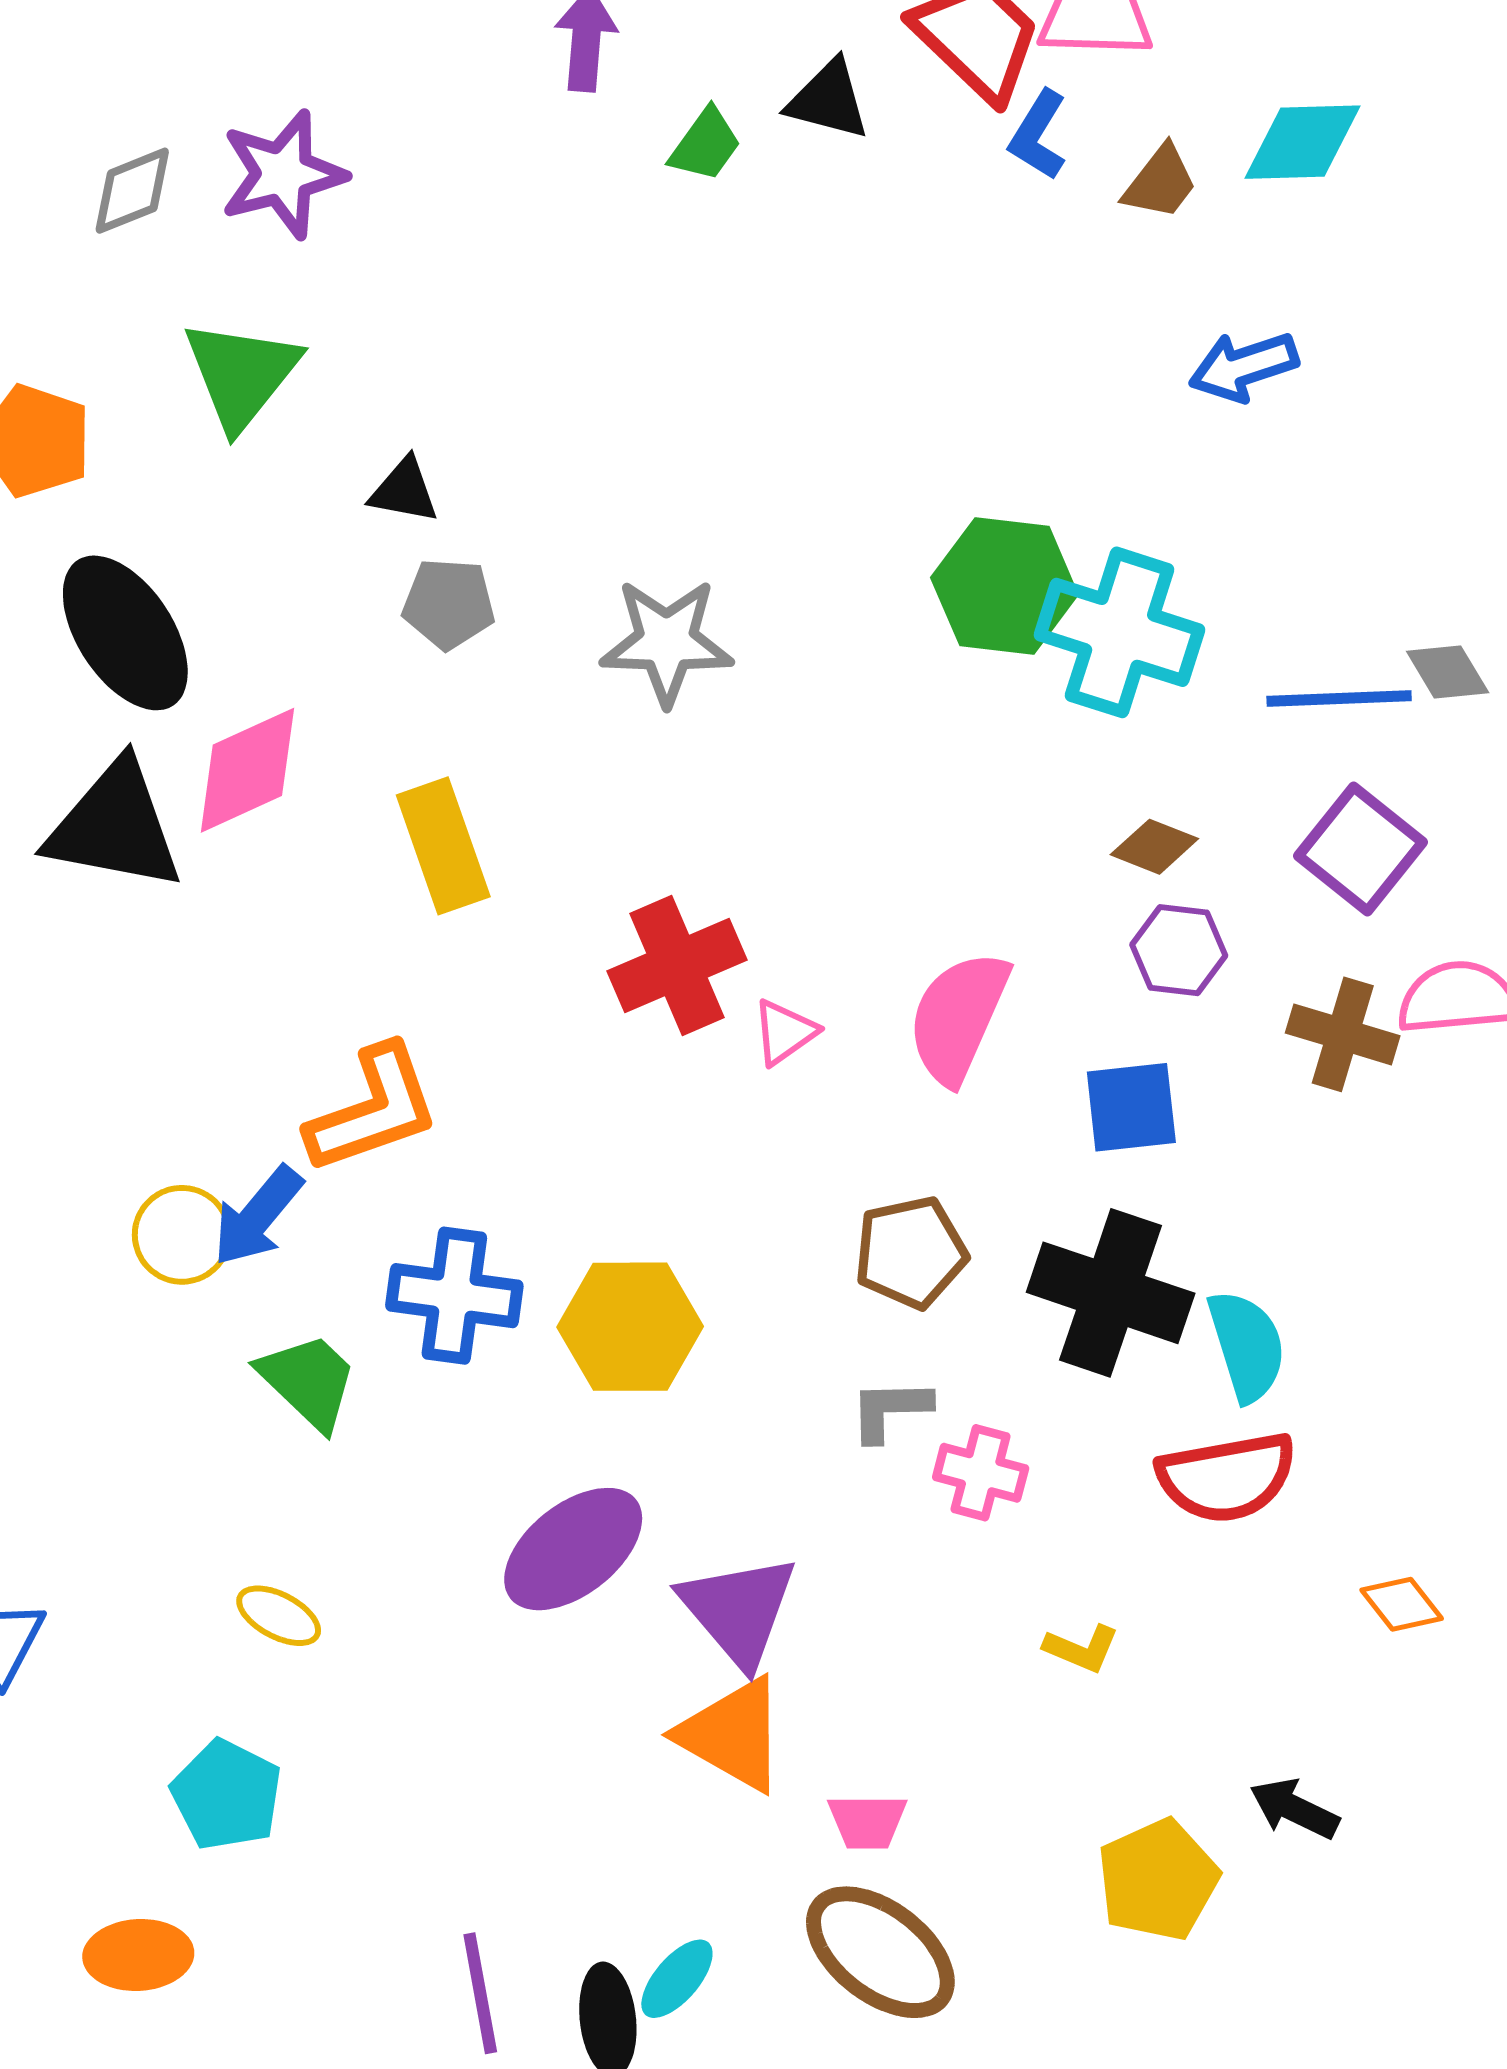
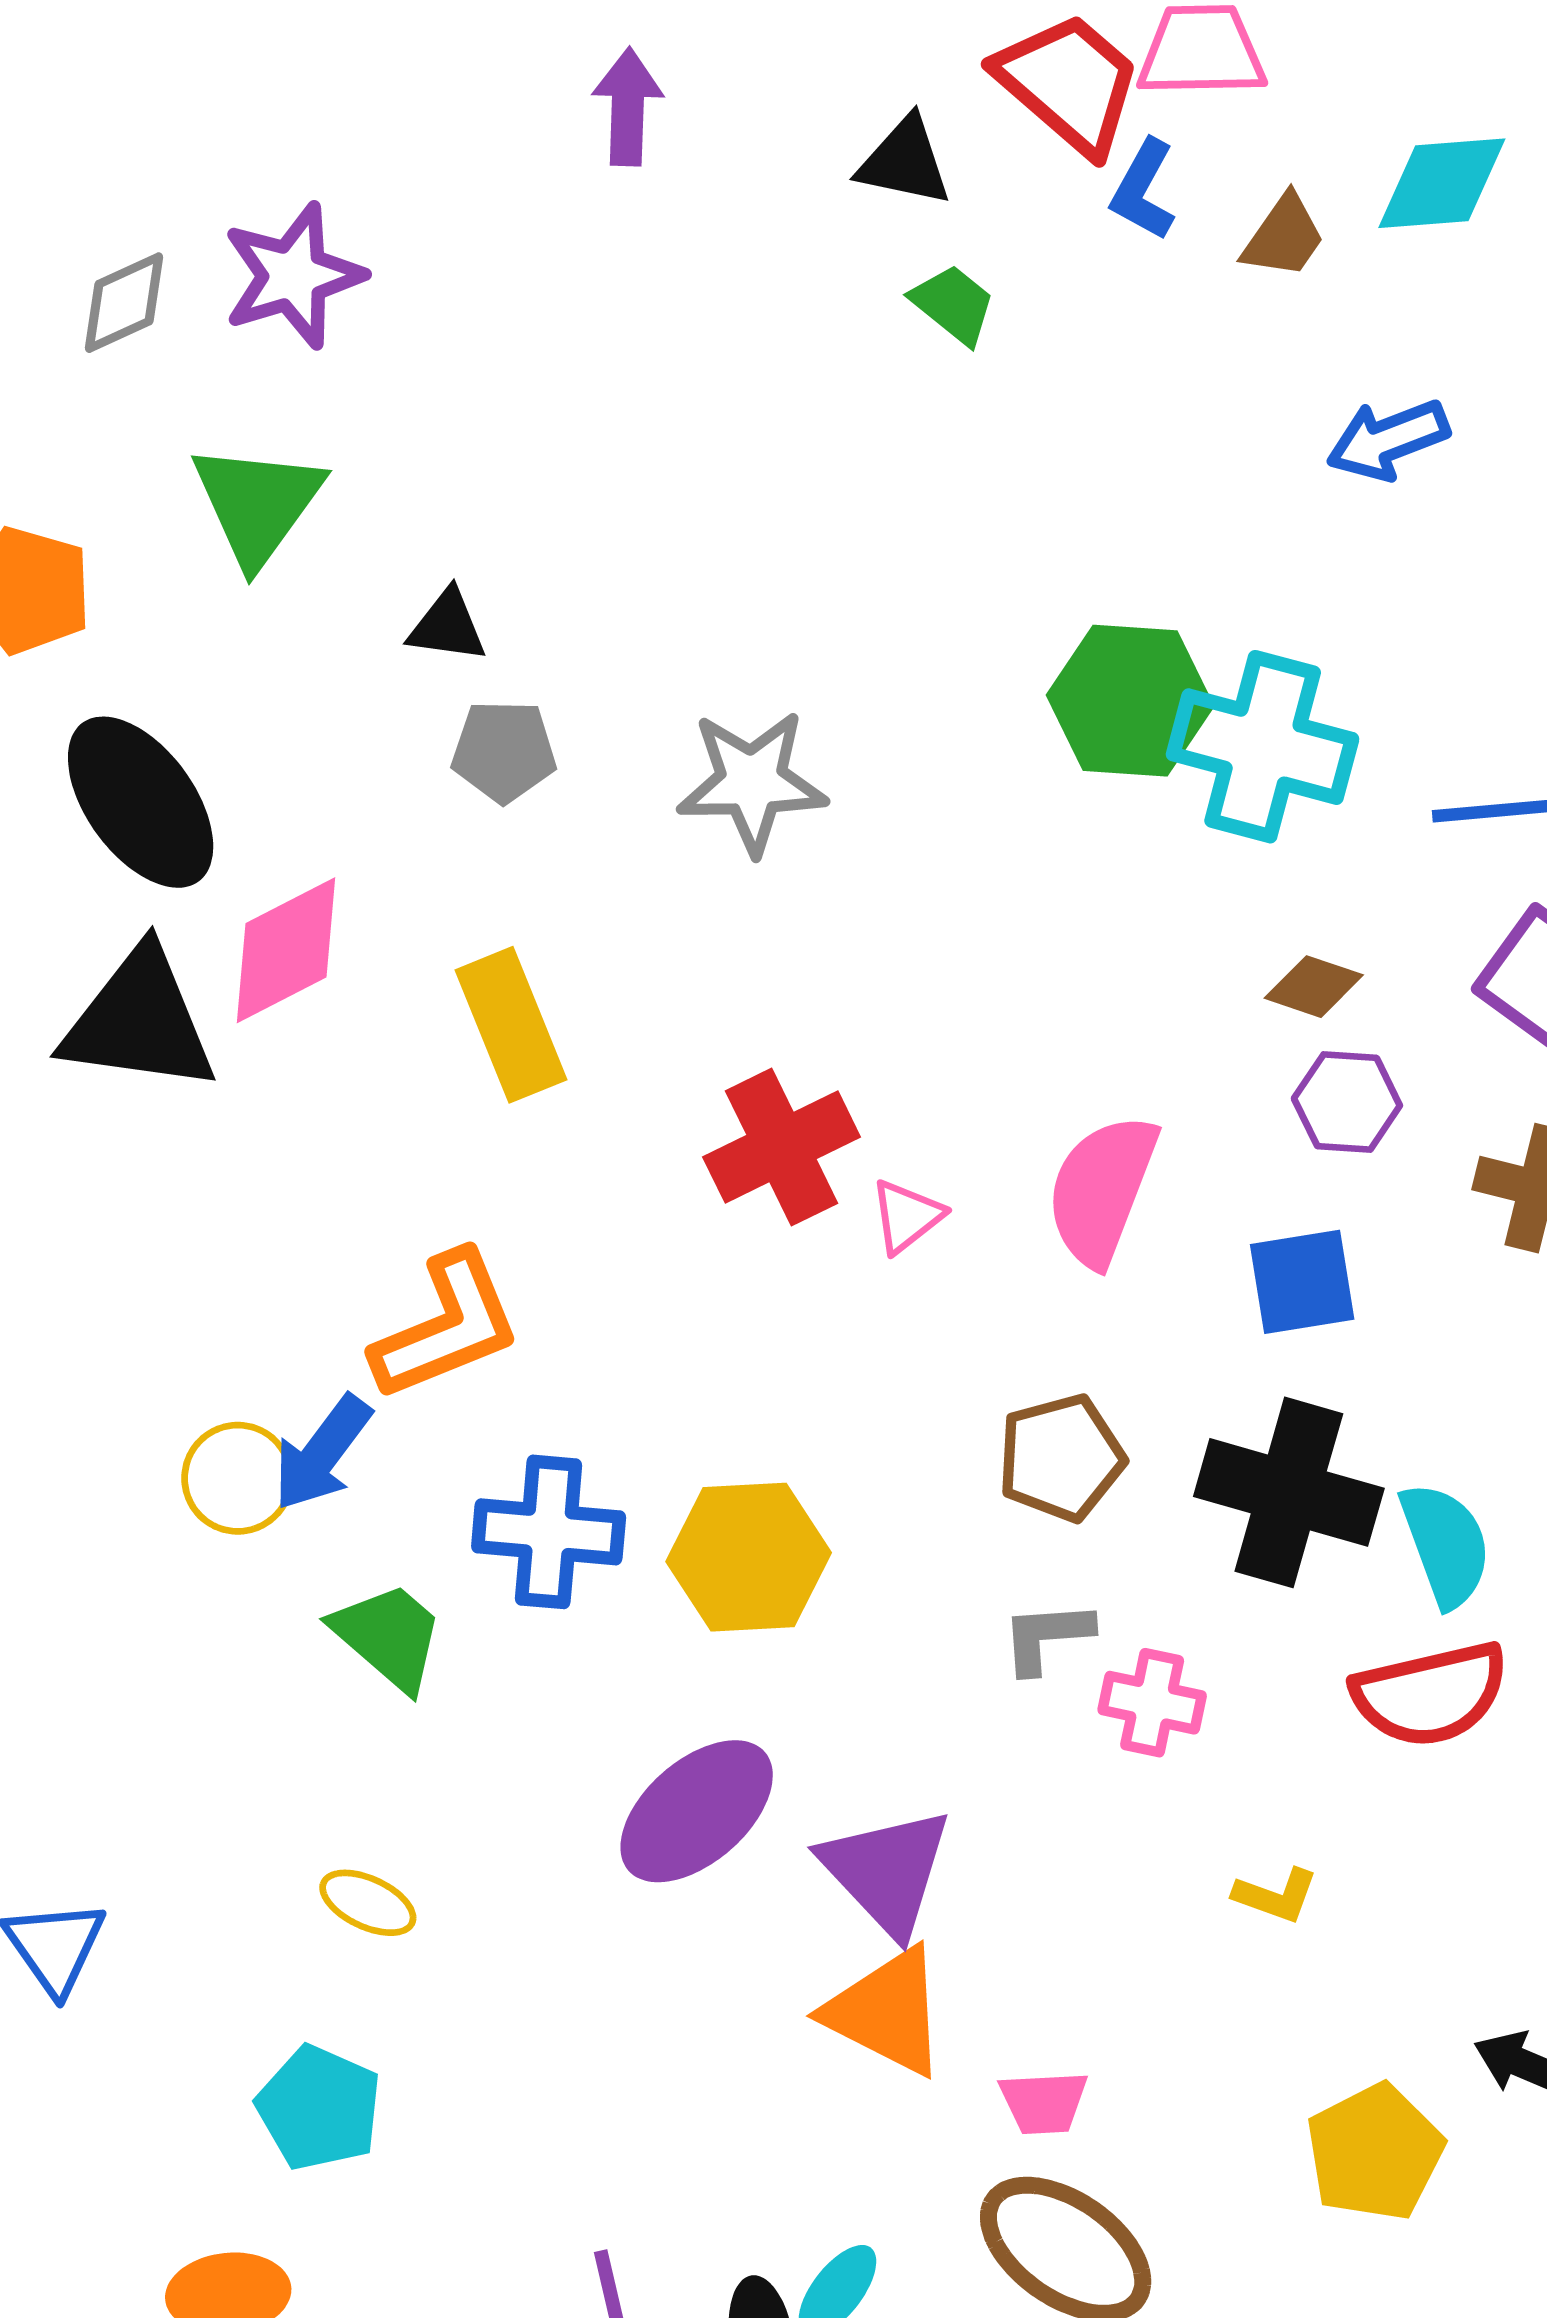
green trapezoid: (705, 145) -> (953, 304), moved, turned -84

